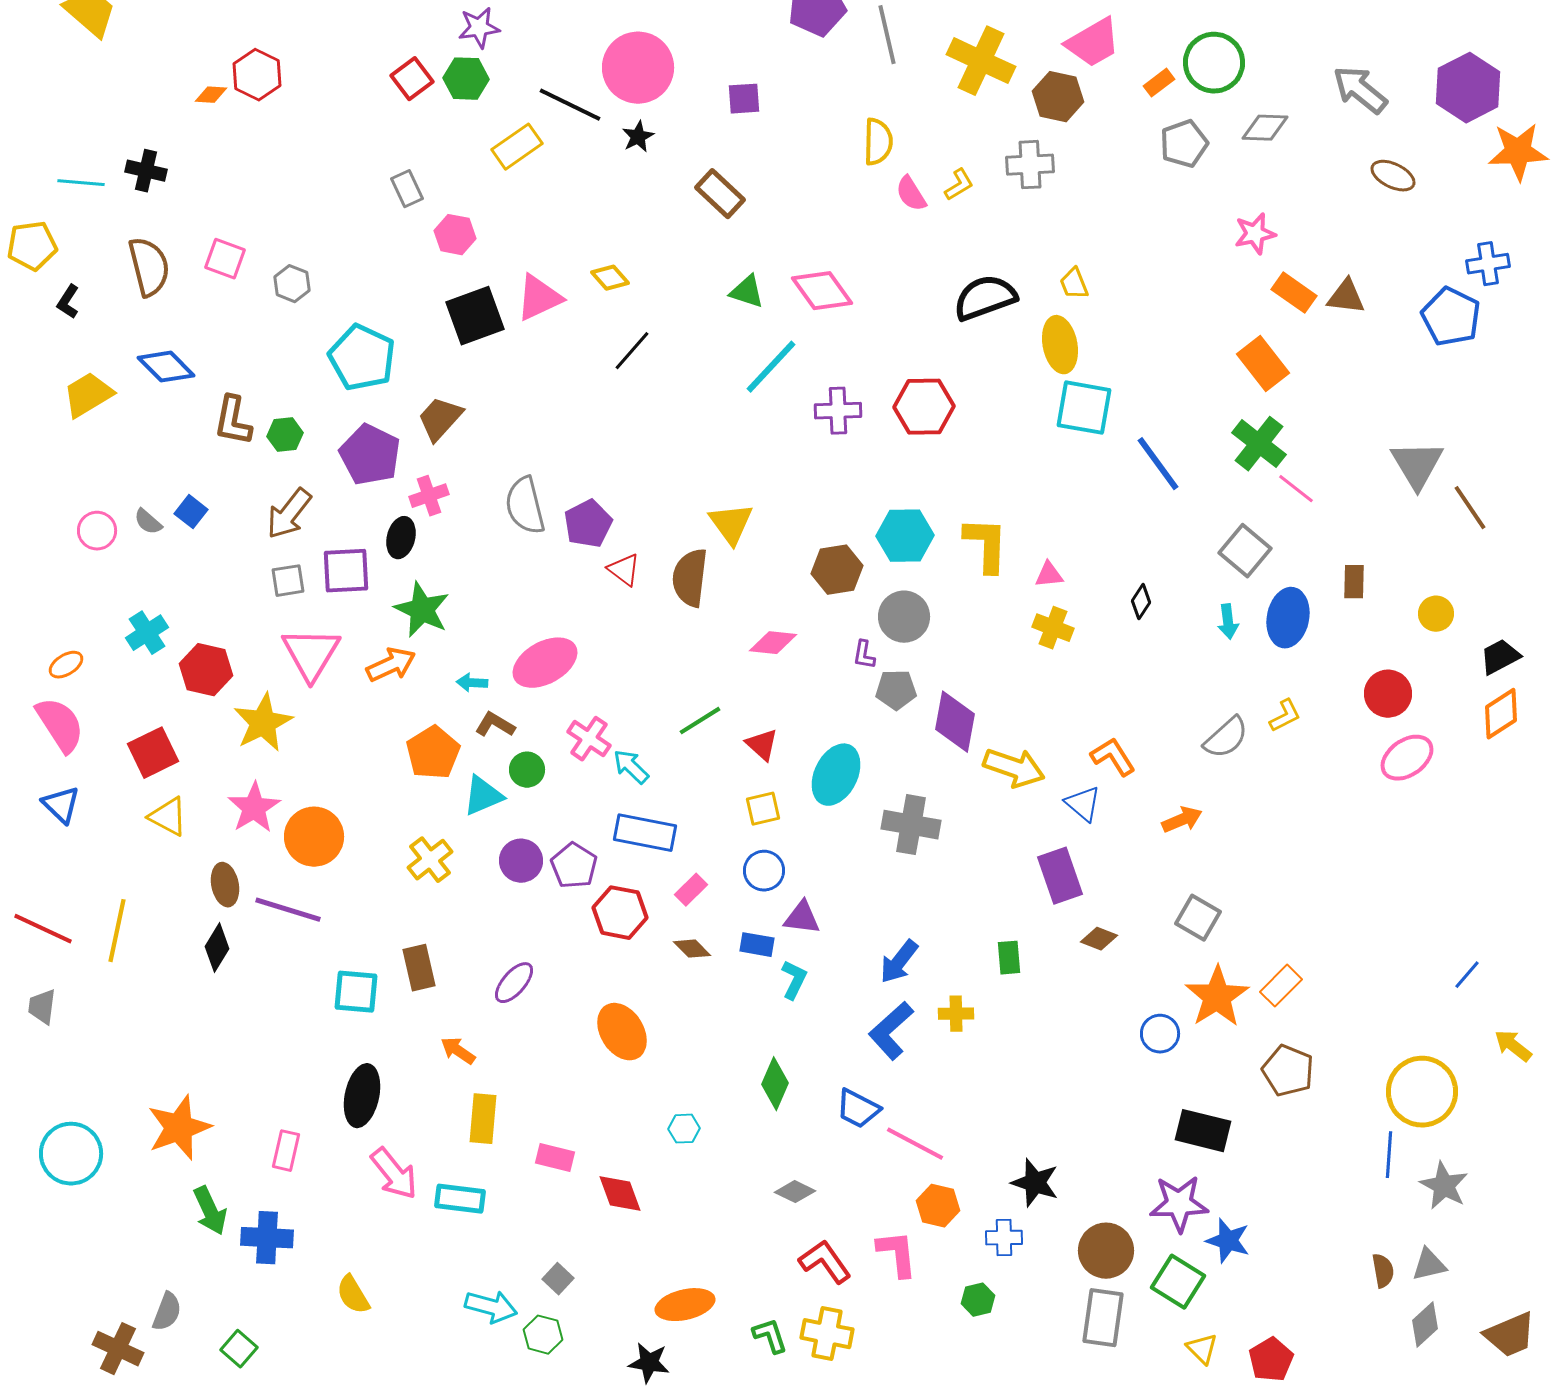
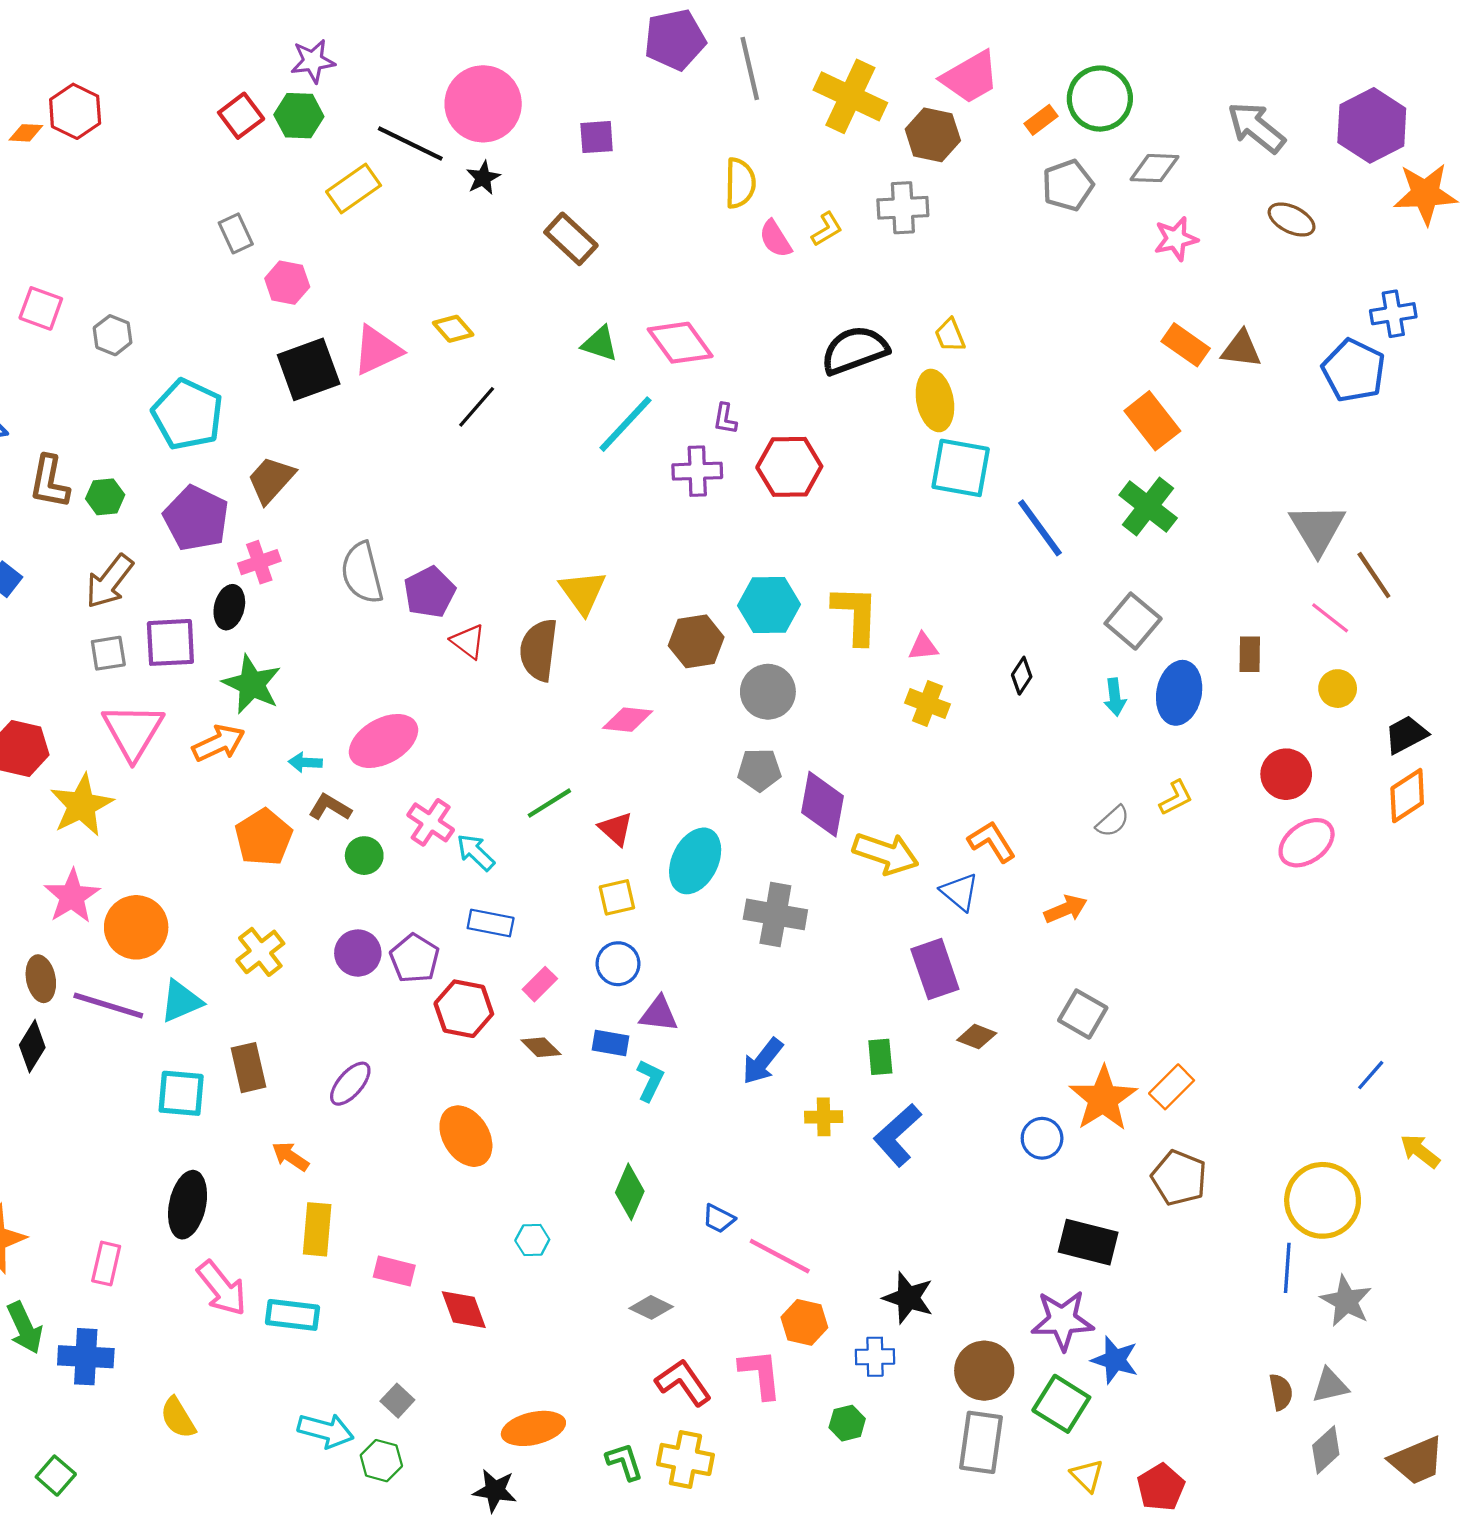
pink star: (1255, 234) -> (1176, 239), moved
pink line: (1296, 489) -> (1330, 618), moved
purple L-shape: (864, 655) -> (725, 419), moved
gray semicircle: (1226, 738) -> (1113, 821), size x0.7
cyan triangle: (483, 796) -> (181, 1001), moved
blue rectangle: (645, 833) -> (491, 923), size x0.7
blue L-shape: (891, 1031) -> (897, 1135), moved
blue trapezoid: (858, 1109) -> (719, 1219), size x0.7

